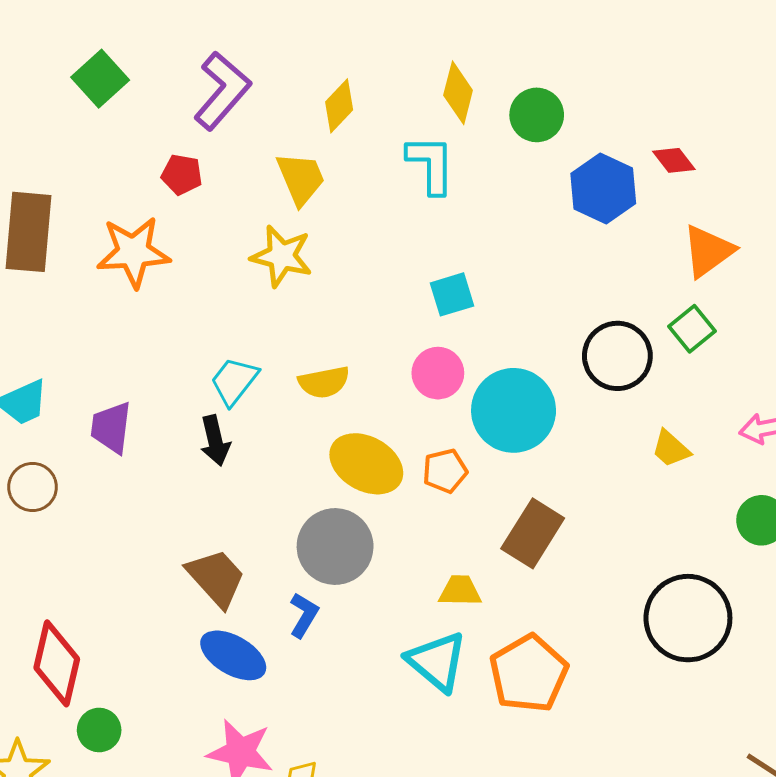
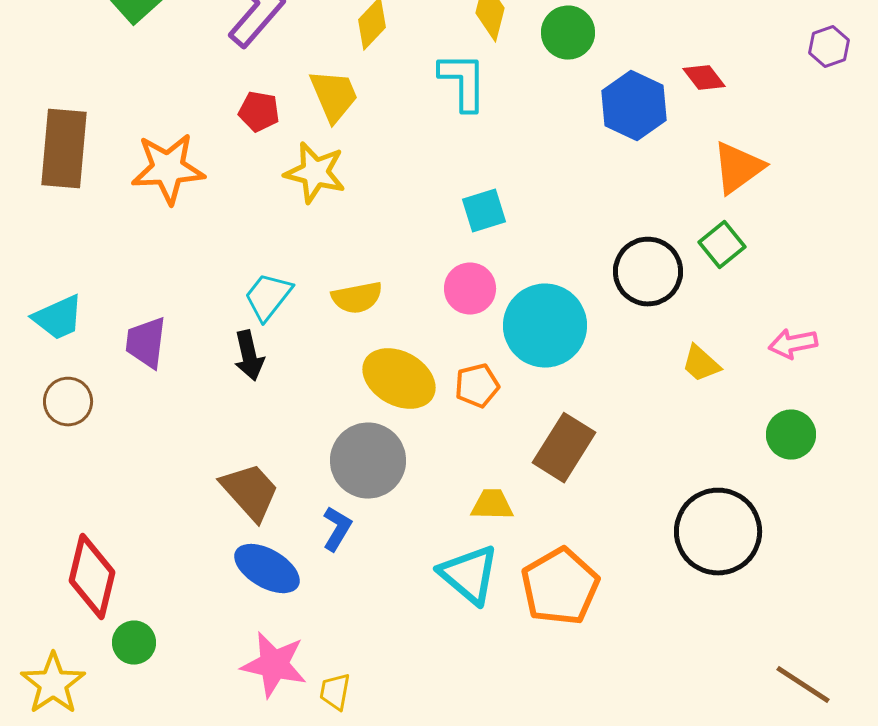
red pentagon: (182, 174) -> (259, 112), moved

